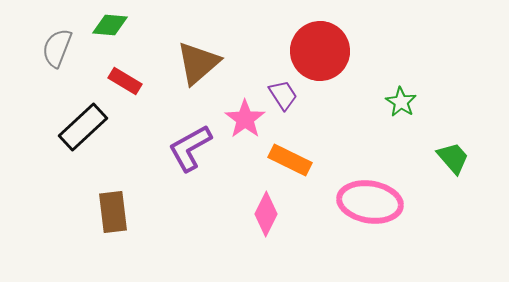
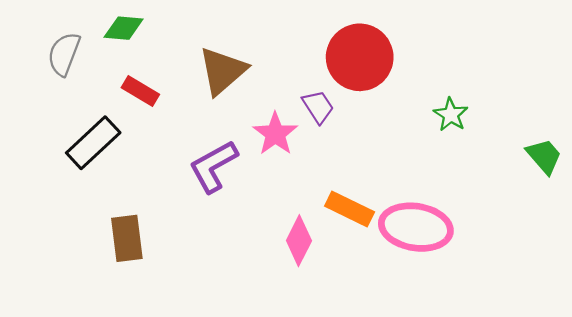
green trapezoid: (453, 158) -> (544, 156), moved
orange rectangle: (290, 160) -> (350, 209), moved

